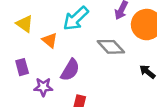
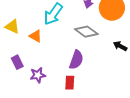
purple semicircle: (70, 70) -> (76, 60), moved

